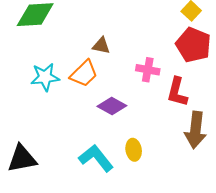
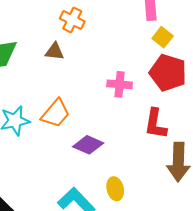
brown triangle: (101, 46) -> (55, 52), moved
pink cross: (148, 70) -> (120, 84), moved

